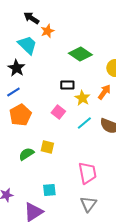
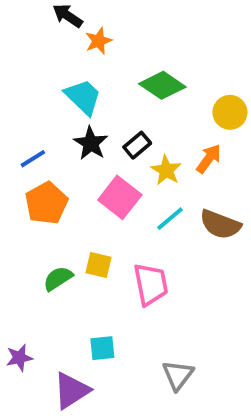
cyan trapezoid: (27, 45) -> (83, 97), moved
black star: (16, 68) -> (91, 143), moved
black rectangle: (67, 85) -> (137, 145), turned -40
pink square: (58, 112) -> (120, 197), size x1.5
pink trapezoid: (87, 173) -> (151, 284), moved

